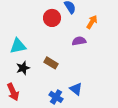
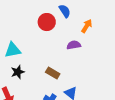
brown rectangle: (51, 63) -> (53, 73), moved

